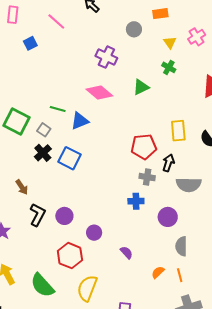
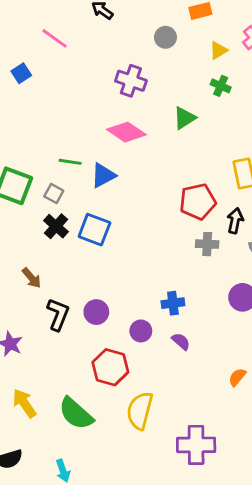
yellow triangle: (170, 42) -> (218, 50), turned 40
blue cross: (136, 201) -> (173, 303), moved
purple semicircle: (126, 253) -> (181, 341), moved

